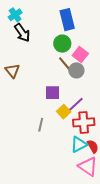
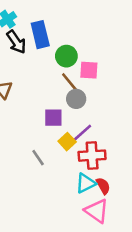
blue rectangle: (67, 20) -> (40, 35), moved
pink square: (80, 54) -> (89, 70), turned -35
gray circle: (76, 70) -> (76, 99), moved
gray line: (41, 125) -> (38, 158), turned -48

